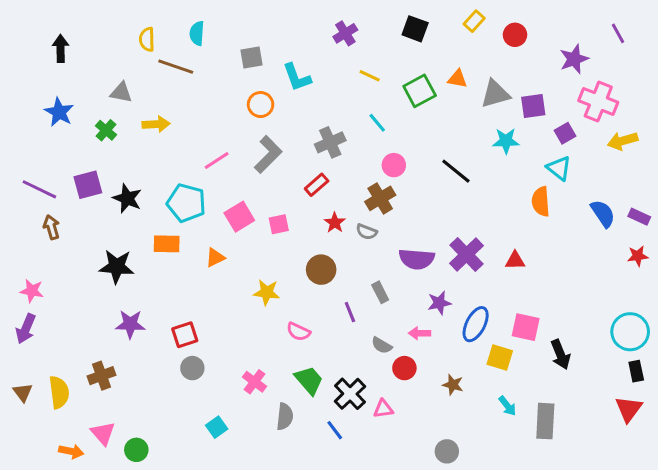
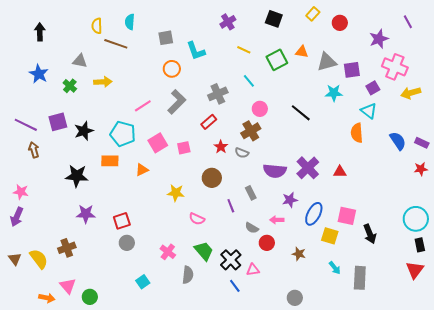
black star: (127, 198) -> (84, 131), turned 30
yellow semicircle: (59, 392) -> (39, 259), turned -30
blue line: (335, 430) -> (235, 286), moved

